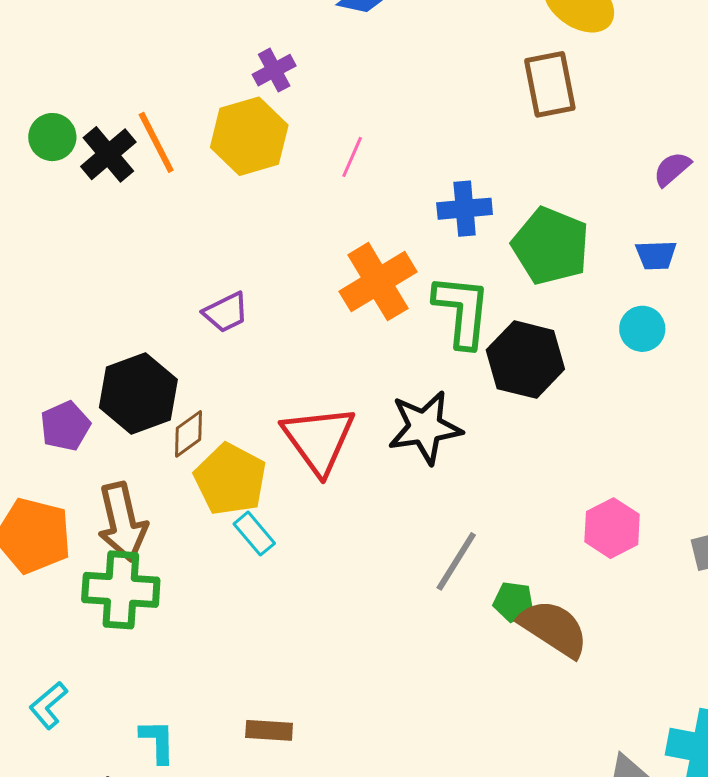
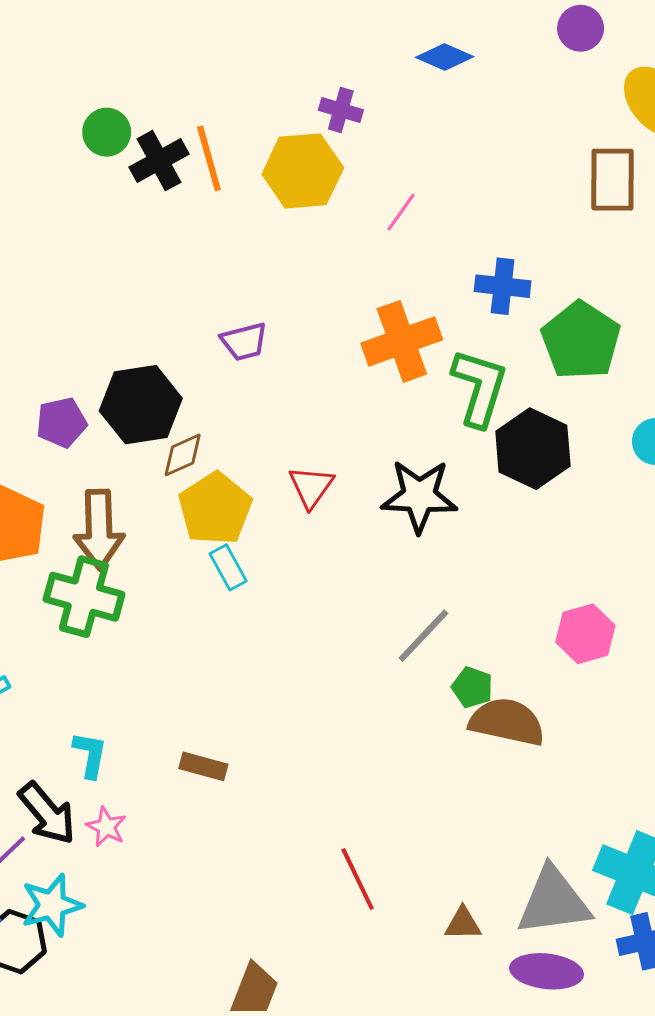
purple cross: (274, 70) -> (341, 110), turned 33
red triangle: (319, 440) -> (311, 487), size x0.6
brown semicircle: (554, 628) -> (507, 722), turned -32

